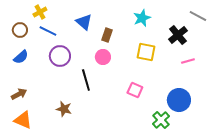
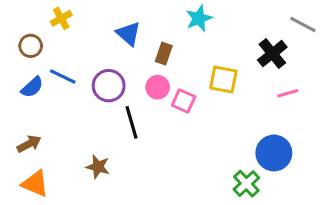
cyan star: (142, 18) -> (199, 18), moved
blue line: (48, 31) -> (63, 76), moved
purple circle: (60, 56) -> (109, 86), moved
pink square: (135, 90) -> (184, 101), moved

